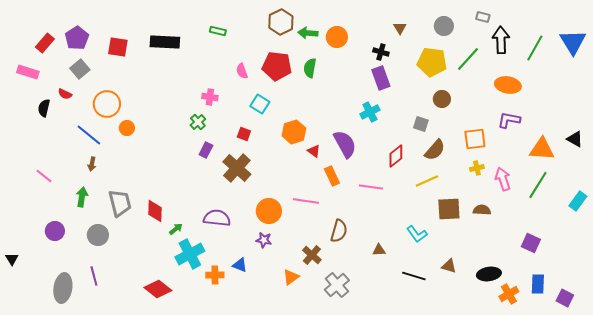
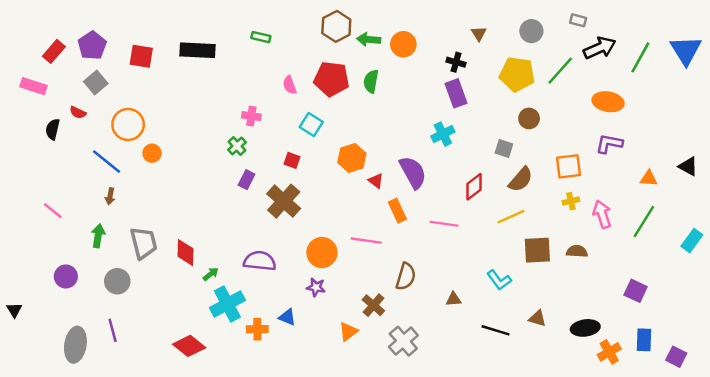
black arrow: (501, 40) -> (600, 48), turned 68
orange triangle: (542, 149) -> (649, 178), size x0.6

